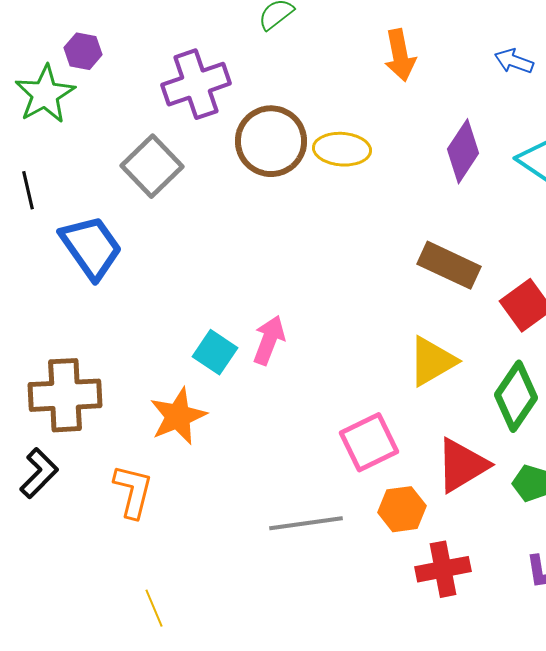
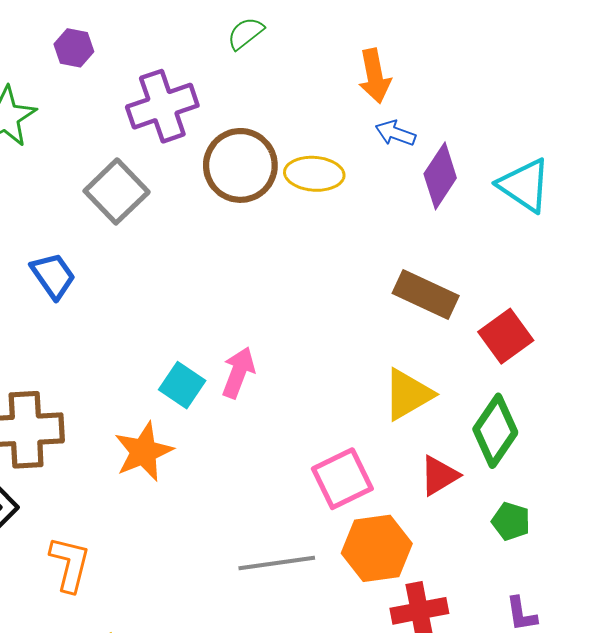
purple hexagon: (83, 51) -> (74, 48), moved
blue arrow: (514, 61) -> (395, 133), moved
blue trapezoid: (91, 247) -> (53, 276), size x0.7
red triangle: (462, 465) -> (439, 476), moved, size x0.7
orange L-shape: (133, 491) -> (70, 564), moved
orange hexagon: (402, 509) -> (377, 548), size x1.4

